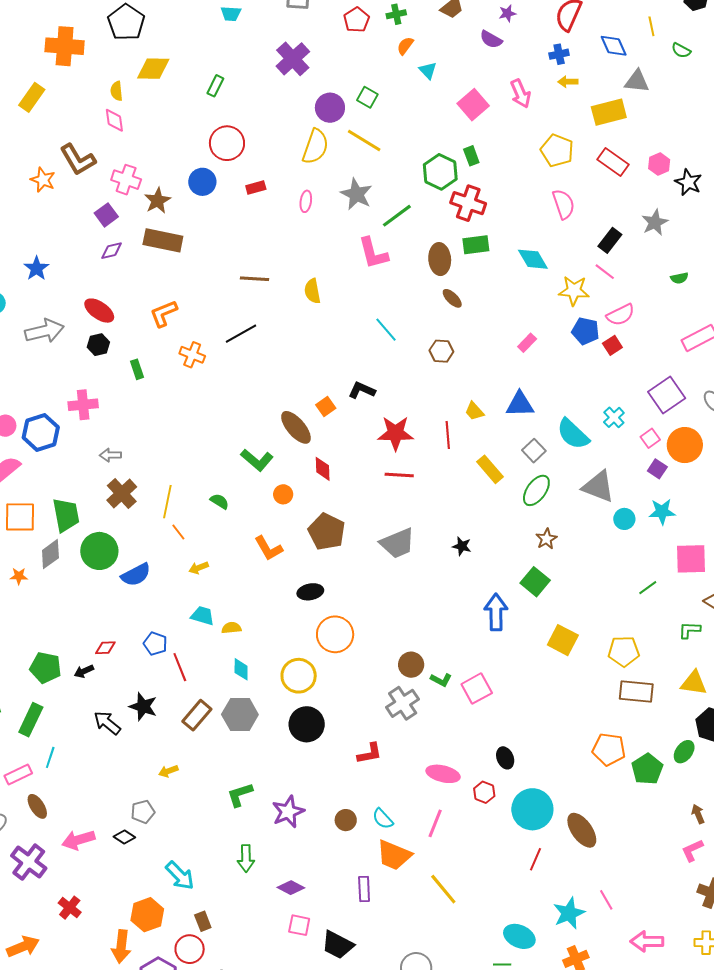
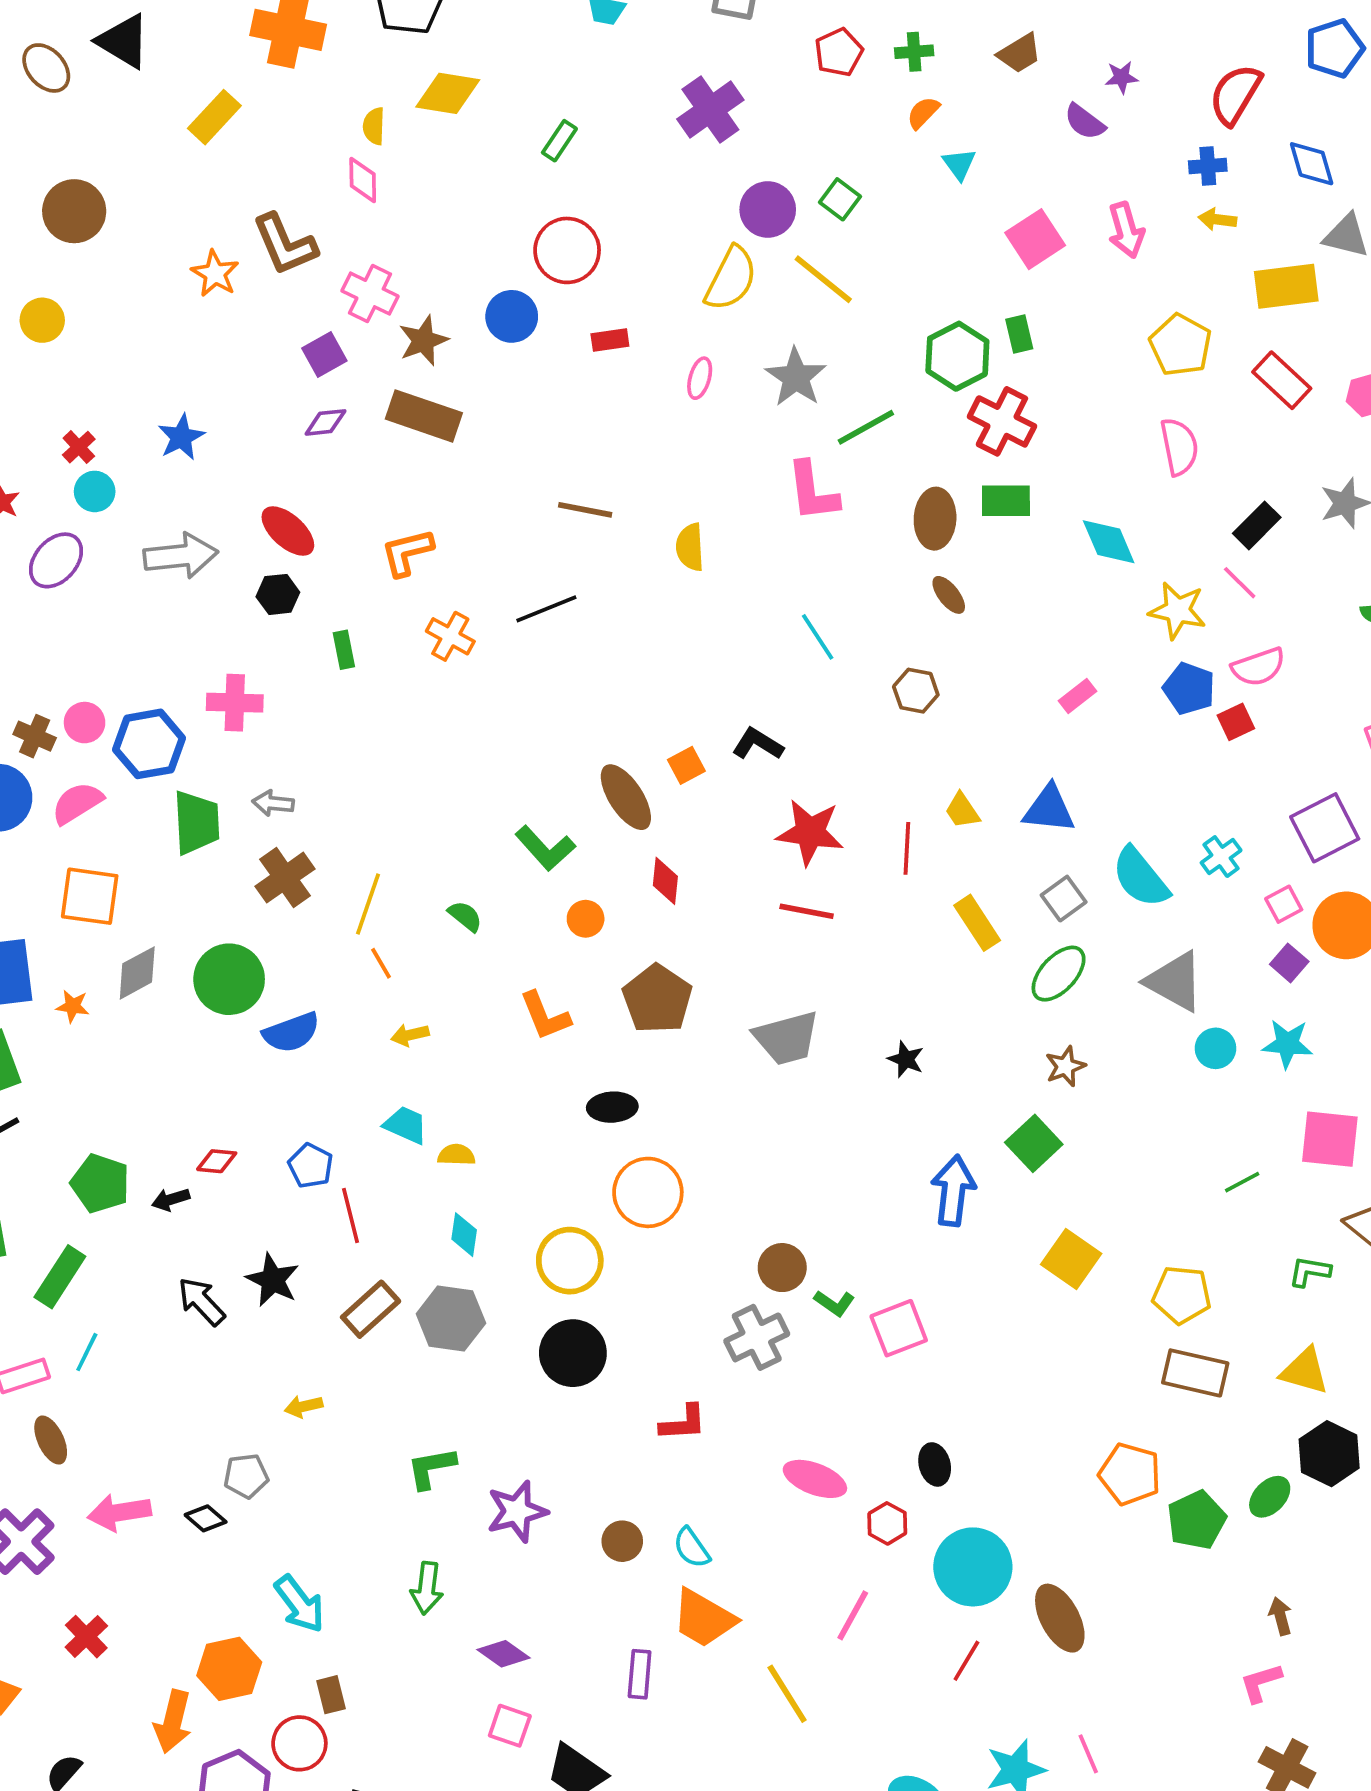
green trapezoid: (66, 515) -> (196, 822), moved
pink line: (435, 823) -> (853, 1615), moved

